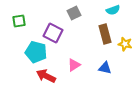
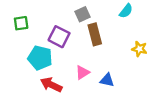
cyan semicircle: (113, 10) -> (126, 11), turned -32
brown rectangle: (105, 34) -> (95, 34), moved
blue triangle: (105, 68) -> (107, 80), moved

